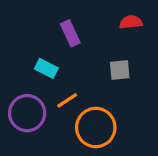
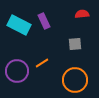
cyan rectangle: (46, 68) -> (19, 25), moved, size x1.6
orange circle: (96, 127) -> (75, 80), moved

